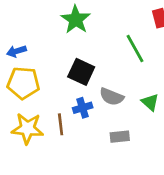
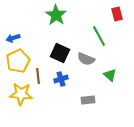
yellow pentagon: (23, 83) -> (18, 61), turned -30
gray semicircle: (112, 97) -> (86, 59), moved
brown line: (61, 124) -> (38, 76), moved

